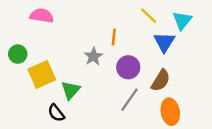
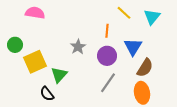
orange line: (114, 37) -> (107, 31), moved
blue triangle: (164, 42) -> (133, 47), moved
brown semicircle: (161, 80) -> (145, 68), moved

